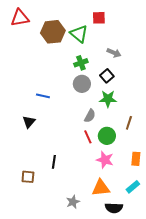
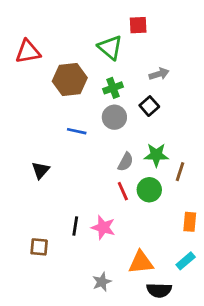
red triangle: (20, 18) -> (28, 52), moved
brown hexagon: (53, 32) -> (70, 80), moved
gray arrow: (114, 53) -> (159, 74), turned -40
blue line: (43, 96) -> (77, 131), moved
green star: (108, 99) -> (156, 155), moved
pink star: (105, 160) -> (103, 227), moved

